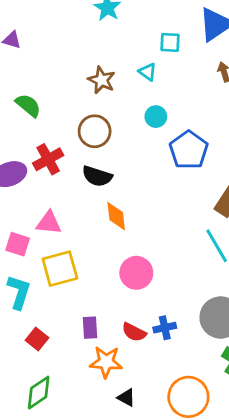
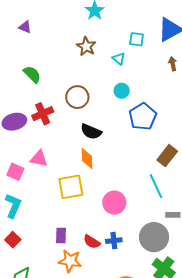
brown star: (102, 80) -> (86, 46), moved
black semicircle: (97, 176) -> (91, 132), moved
yellow square: (60, 269) -> (71, 187), moved
pink circle: (136, 273) -> (114, 203), moved
red square: (37, 339) -> (13, 240), moved

